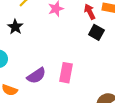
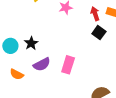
black star: (15, 27) -> (31, 43), moved

